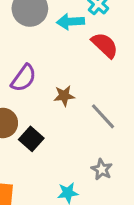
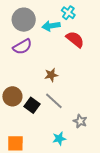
purple semicircle: (24, 78) -> (22, 47), moved, turned 30
gray line: (103, 116) -> (54, 101), moved

